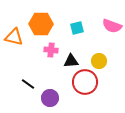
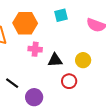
cyan square: (77, 28) -> (61, 15), moved
red circle: (85, 82) -> (69, 81), size x0.6

